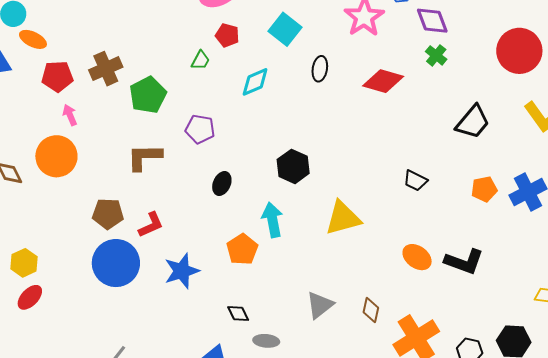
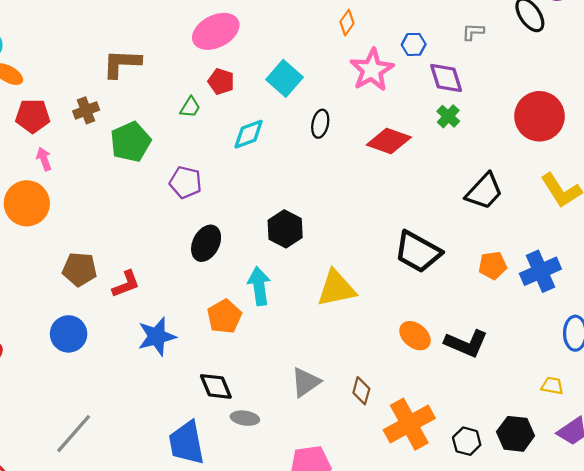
brown cross: (106, 69) -> (86, 110), size x0.7
brown L-shape: (144, 157) -> (122, 63), moved
black trapezoid: (415, 181) -> (418, 252), size x1.8
black ellipse: (222, 184) -> (206, 243), size x1.4
blue circle: (116, 263) -> (69, 334), moved, size x0.7
black diamond: (238, 314) -> (216, 386), size x1.4

